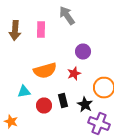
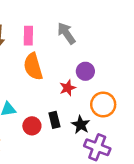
gray arrow: (67, 16) -> (66, 33), moved
purple circle: (83, 52) -> (85, 71), moved
orange semicircle: (45, 70) -> (33, 67), moved, turned 90

